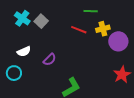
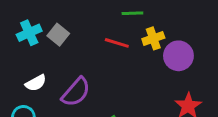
cyan cross: (22, 18) -> (29, 33), turned 35
purple semicircle: (50, 60) -> (76, 92), size x1.5

